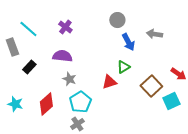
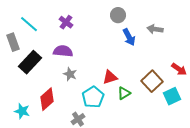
black rectangle: (29, 67) -> (30, 62), size x1.6
green triangle: (123, 67) -> (124, 93), moved
cyan pentagon: (80, 102) -> (93, 97), moved
cyan star: (15, 104) -> (22, 111), moved

